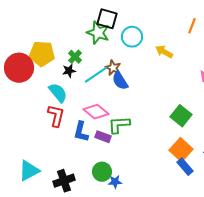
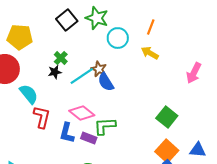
black square: (107, 19) -> (67, 20), moved, turned 35
orange line: (192, 26) -> (151, 27), moved
green star: (98, 33) -> (97, 18), moved
yellow pentagon: (42, 54) -> (20, 37), moved
cyan semicircle: (58, 93) -> (29, 94), moved

